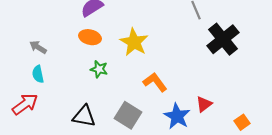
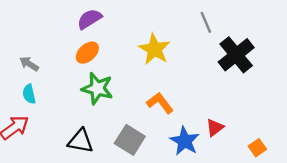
orange ellipse: (90, 37) -> (87, 53), turned -55
yellow star: (134, 42) -> (154, 49), moved
green star: (99, 69) -> (97, 88), size x1.6

